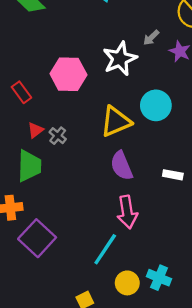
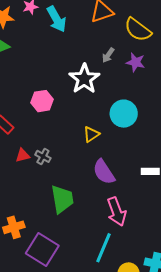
pink hexagon: (68, 74) -> (42, 101), size x0.7
yellow triangle: (116, 121) -> (91, 134), size x0.6
red triangle: (35, 130) -> (23, 155), turned 35
green trapezoid: (29, 166) -> (62, 199), moved

